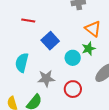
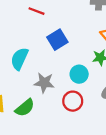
cyan circle: (73, 58) -> (79, 74), moved

